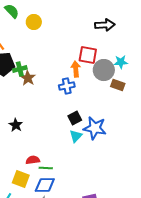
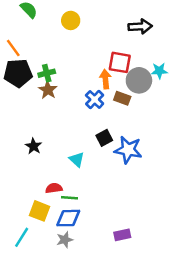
yellow circle: (34, 22) -> (71, 20), moved
green cross: (20, 69) -> (47, 73), moved
brown rectangle: (118, 85) -> (122, 98), moved
blue cross: (67, 86) -> (95, 100), turned -35
cyan triangle: (76, 136) -> (77, 159), moved, turned -32

